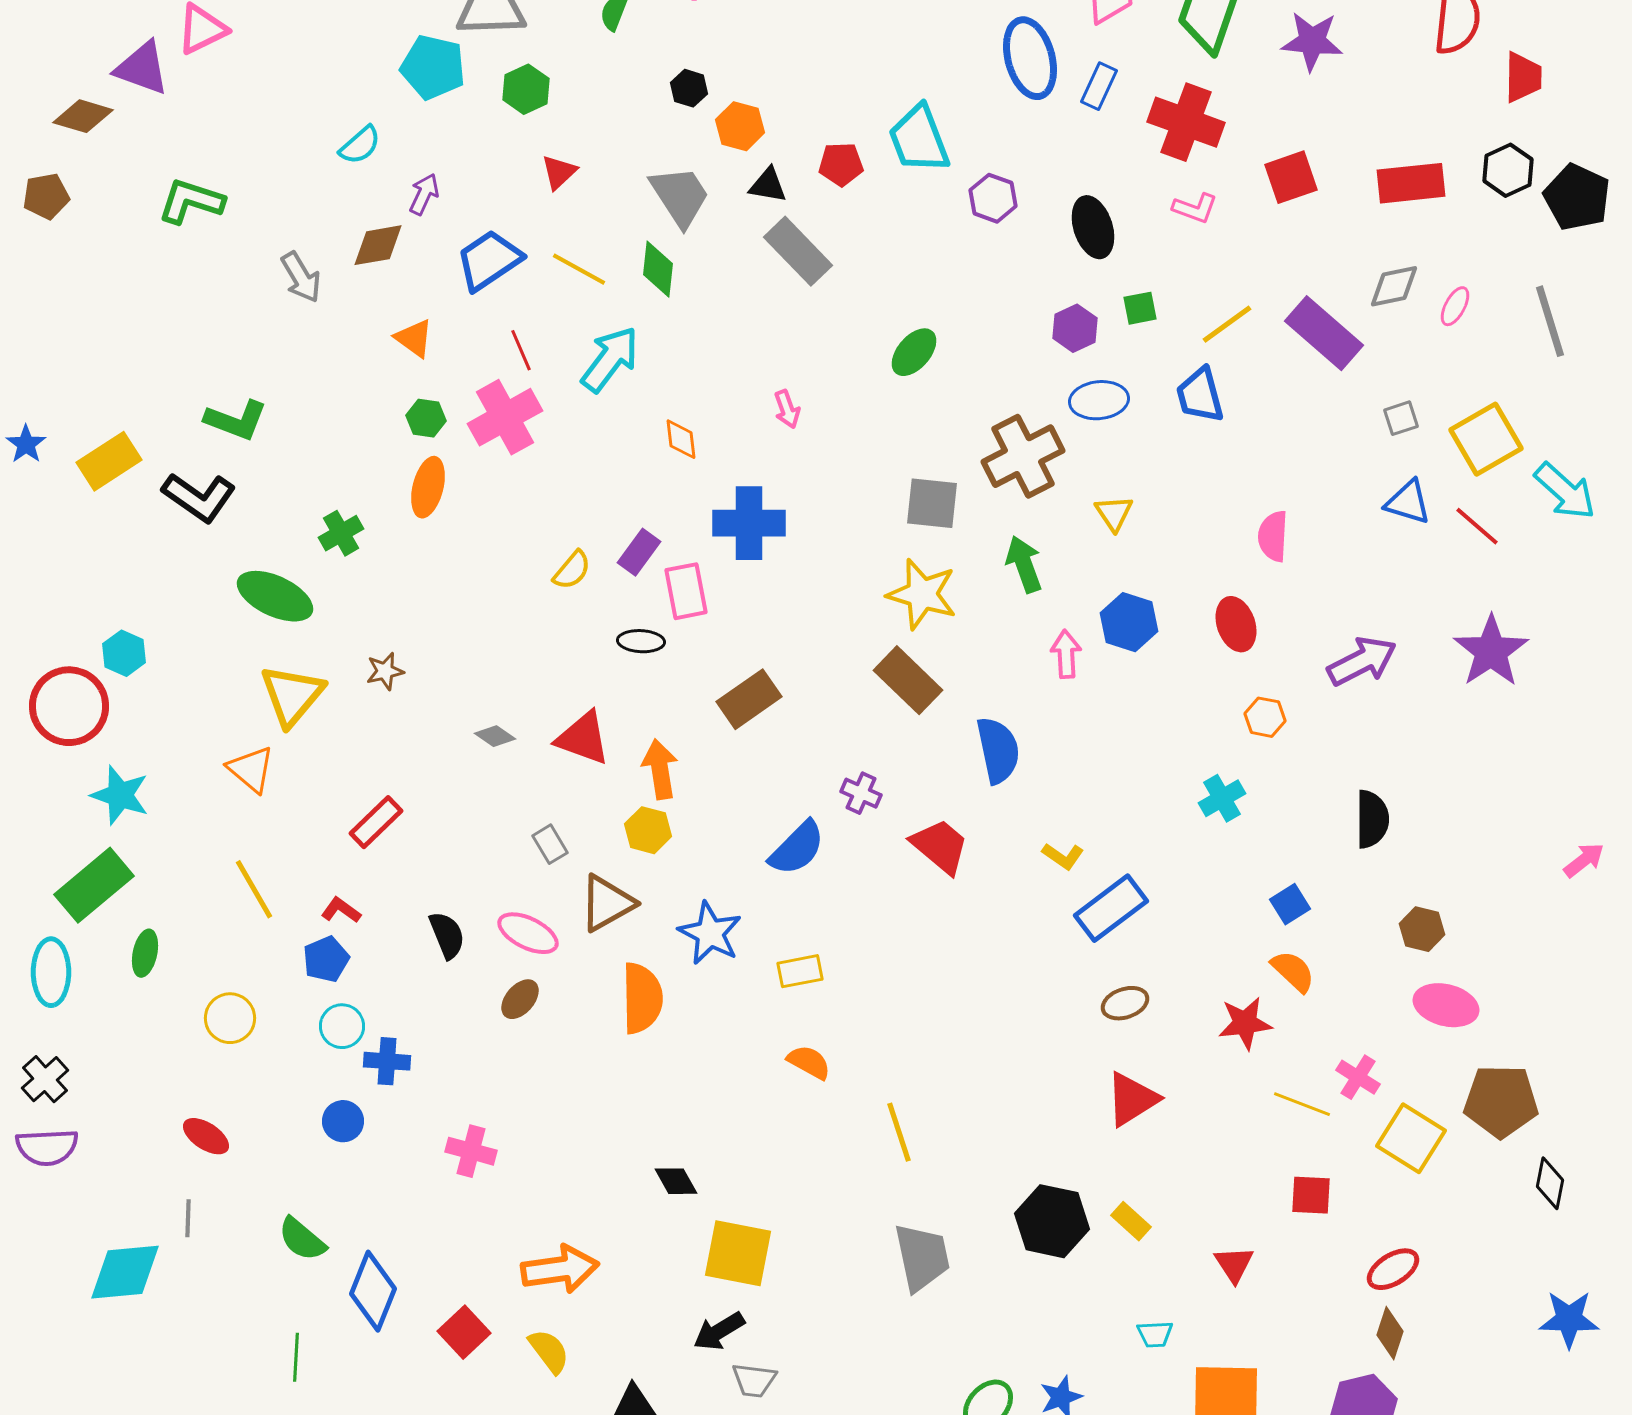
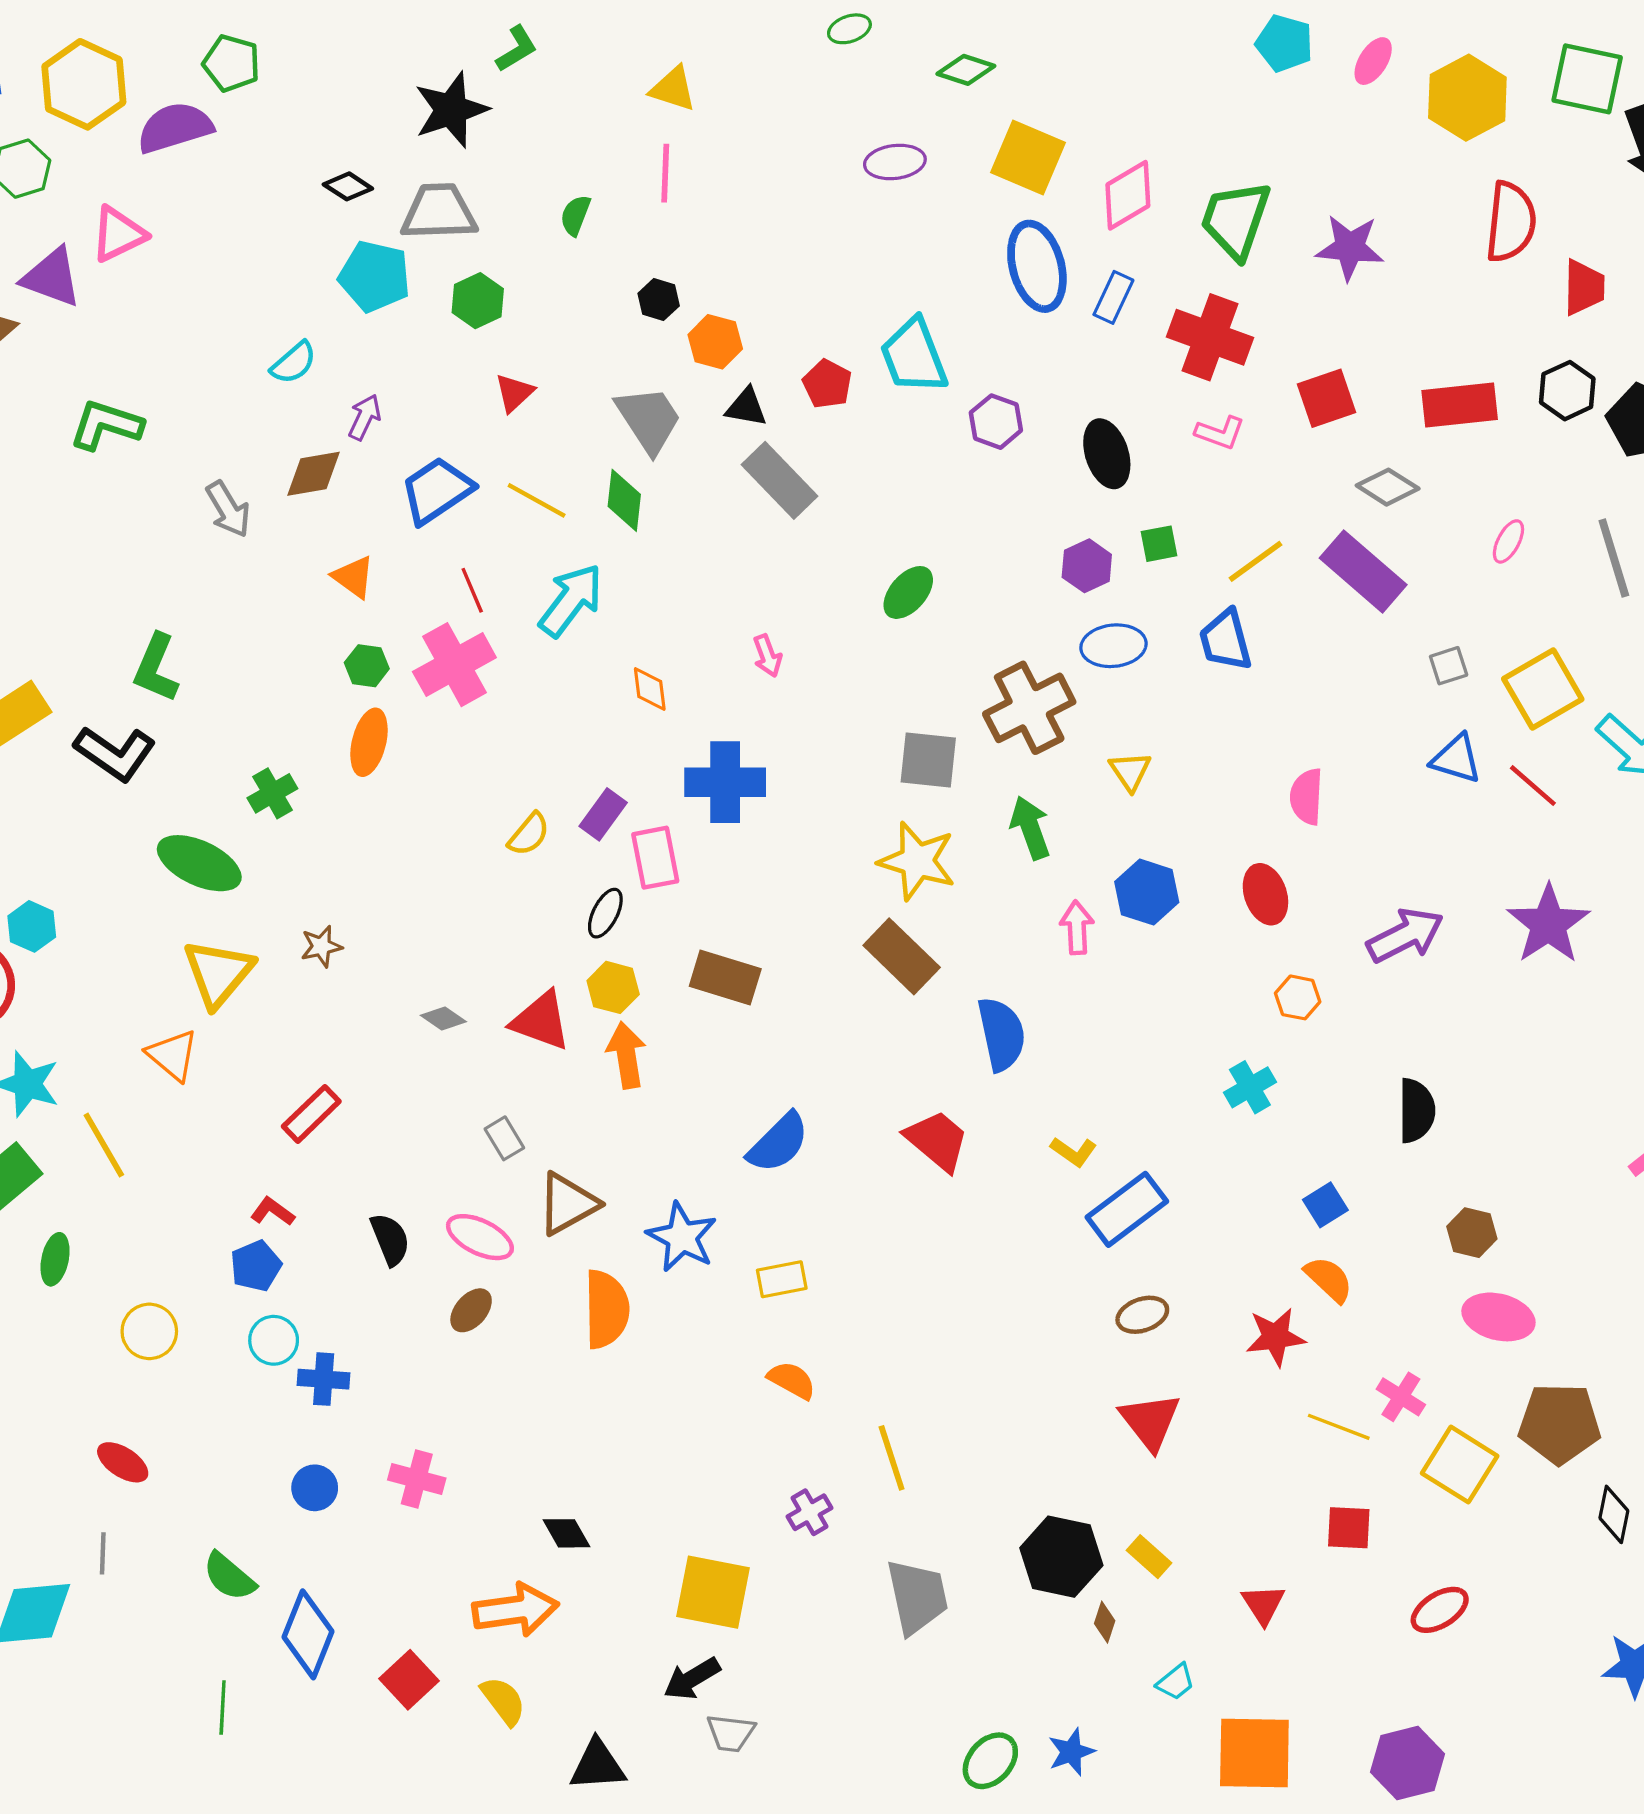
red pentagon: (841, 164) -> (827, 384), turned 30
gray diamond: (1394, 286) -> (1388, 487), moved, turned 44
green L-shape: (236, 420) -> (156, 668), turned 92
black ellipse: (641, 641) -> (605, 913), turned -66
brown rectangle: (749, 699) -> (725, 977), turned 52
purple cross: (861, 793) -> (809, 1512), moved, turned 36
yellow hexagon: (648, 830) -> (613, 987), moved
yellow line: (254, 889) -> (104, 1145), moved
red triangle: (1132, 1099) -> (1150, 1421), turned -36
blue circle: (343, 1121) -> (315, 1488), moved
black diamond: (676, 1181) -> (567, 1533), moved
brown diamond: (1390, 1333) -> (1105, 1622), moved, size x0.7
cyan trapezoid: (1155, 1334) -> (1176, 1682), turned -36

